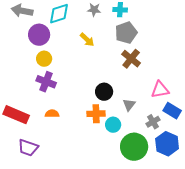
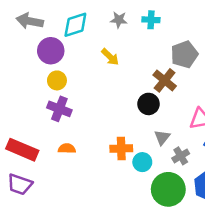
gray pentagon: (126, 33) -> (184, 54), moved
black circle: (104, 92) -> (148, 104), moved
gray cross: (153, 122) -> (181, 156), moved
purple trapezoid: (28, 148) -> (20, 184), moved

